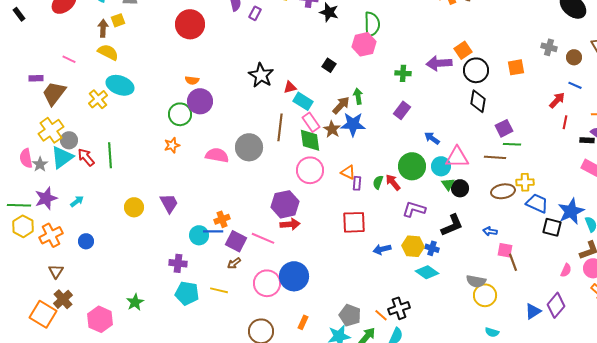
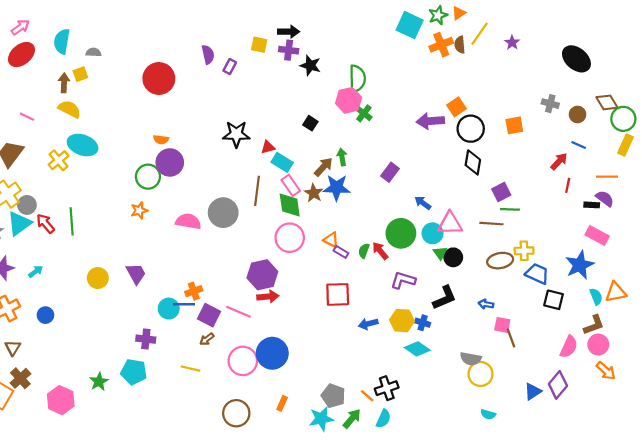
green cross: (403, 73) -> (364, 113), moved, turned 35
black star: (261, 75) -> (236, 134), turned -30
purple rectangle: (357, 183) -> (341, 252), turned -64
blue star: (571, 211) -> (580, 265), moved
pink semicircle: (566, 270) -> (569, 347), size x1.5
cyan pentagon: (187, 293) -> (134, 372), moved

